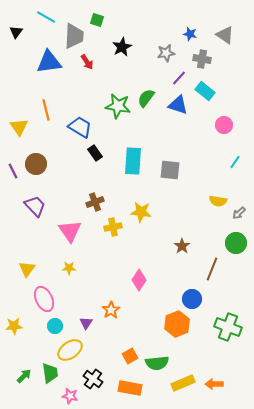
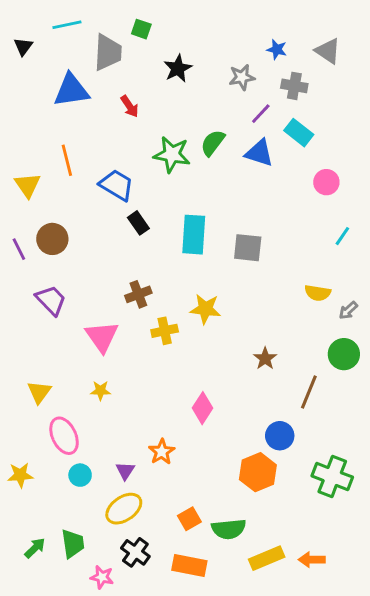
cyan line: (46, 17) -> (67, 25), turned -42
red arrow: (87, 62) -> (130, 106), moved
yellow ellipse: (70, 350) -> (124, 509), moved

